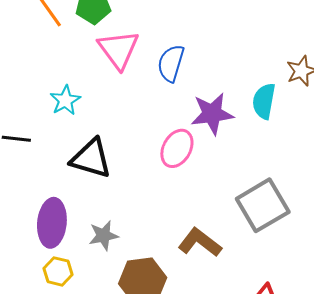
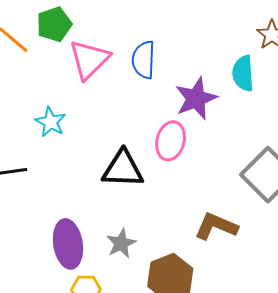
pink triangle: (118, 49) -> (89, 59), turned 36
black triangle: (91, 158) -> (123, 169), moved

